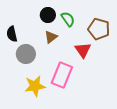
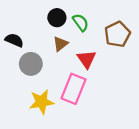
brown pentagon: (99, 29) -> (117, 34), turned 30
black semicircle: (12, 34) -> (14, 40), turned 126
red triangle: (83, 50) -> (87, 59), moved

